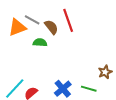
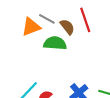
green semicircle: (40, 42) -> (55, 43), size x1.5

